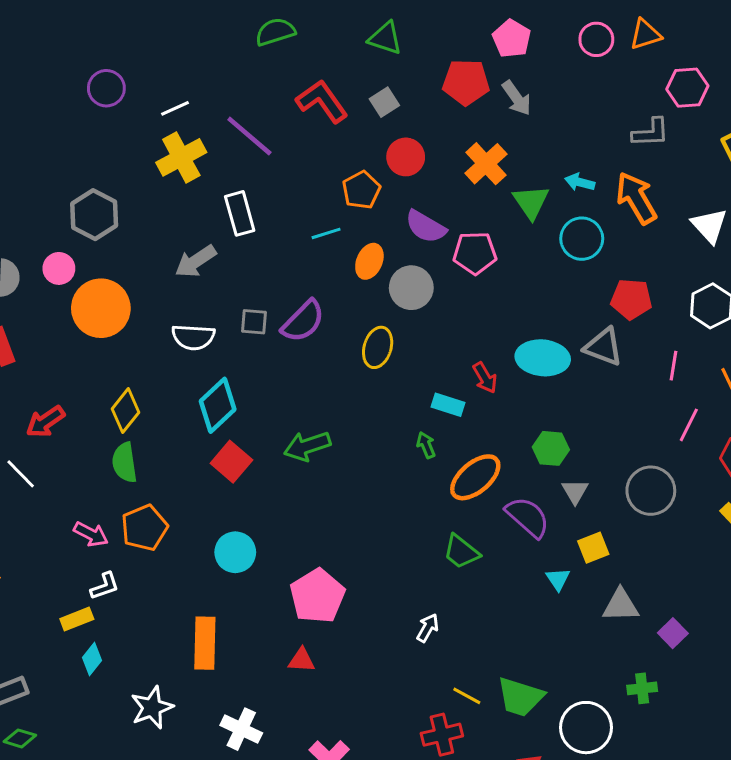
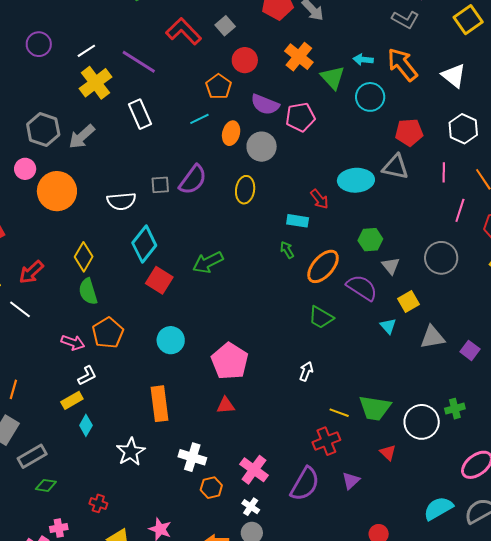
gray L-shape: (651, 133) -> (405, 19), turned 40
gray arrow: (196, 261) -> (82, 137), moved
green cross: (642, 688) -> (455, 409), moved

